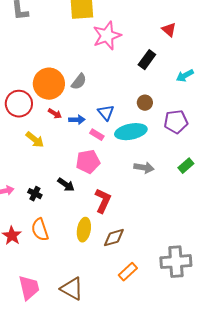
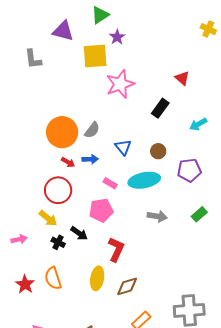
red circle: (19, 104) -> (58, 190), moved
blue triangle: (106, 113) -> (123, 147), moved
blue arrow: (77, 120) -> (90, 159), moved
yellow arrow: (35, 140) -> (48, 218), moved
black cross: (35, 194) -> (58, 242), moved

